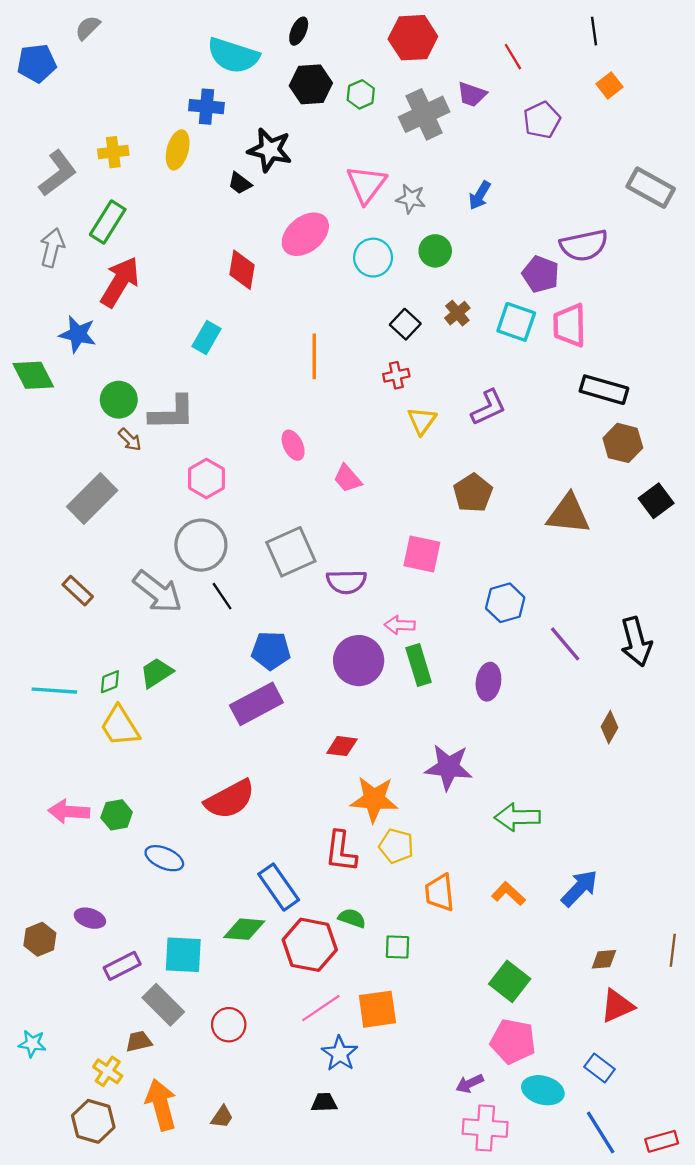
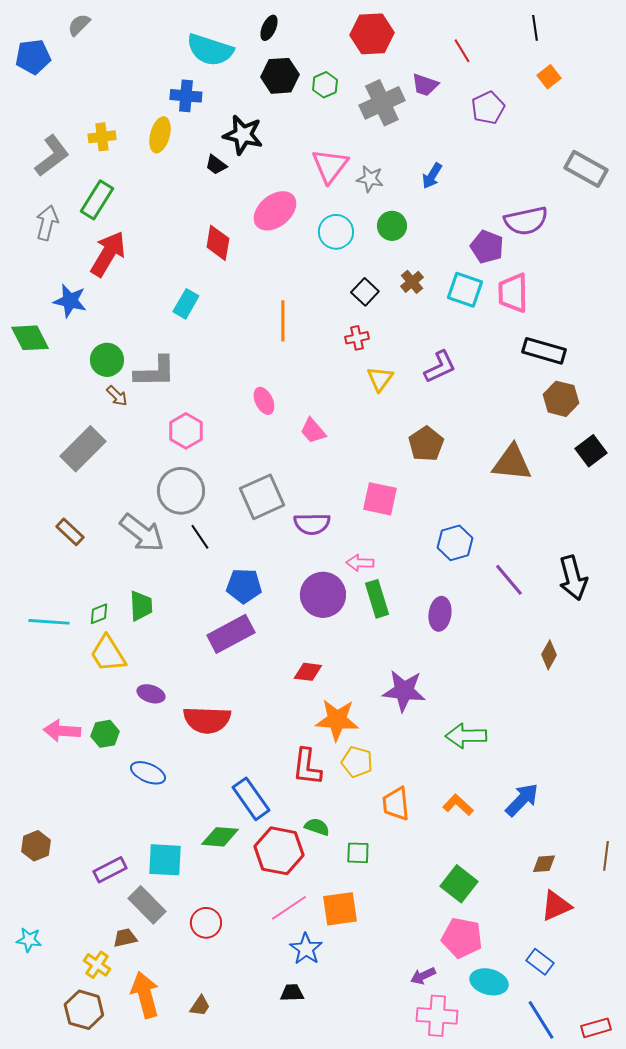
green trapezoid: (157, 673) -> (141, 606), turned 120
red semicircle: (230, 799) -> (207, 720), turned 30
purple ellipse: (90, 918) -> (151, 694), moved

